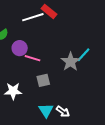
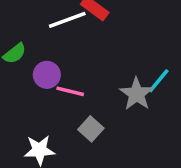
gray square: (43, 80) -> (91, 129), turned -32

